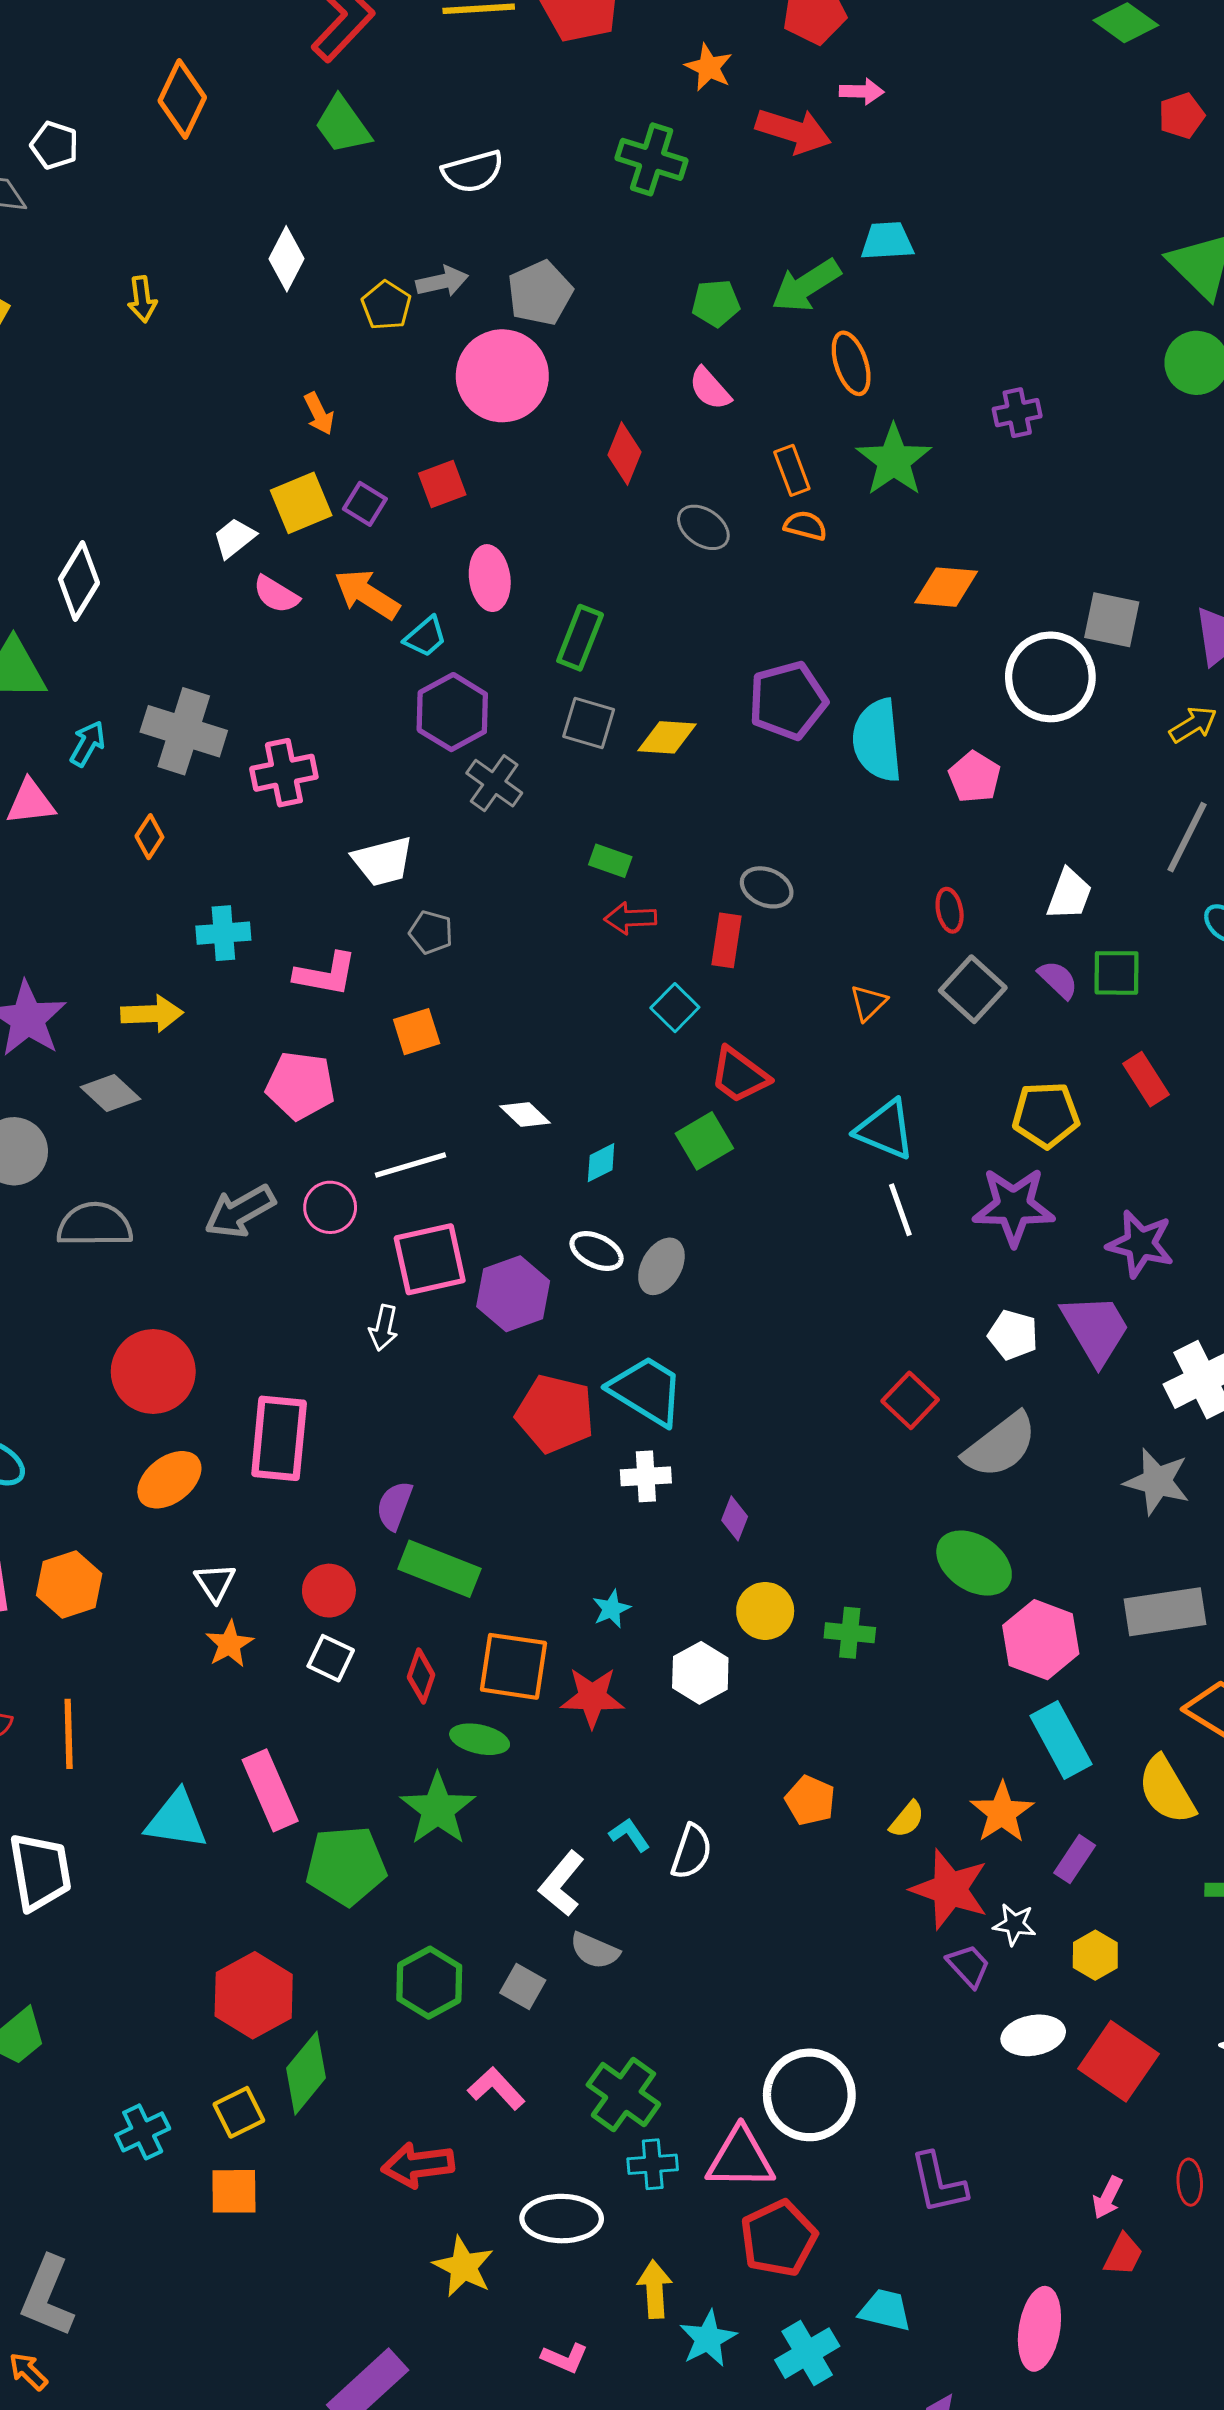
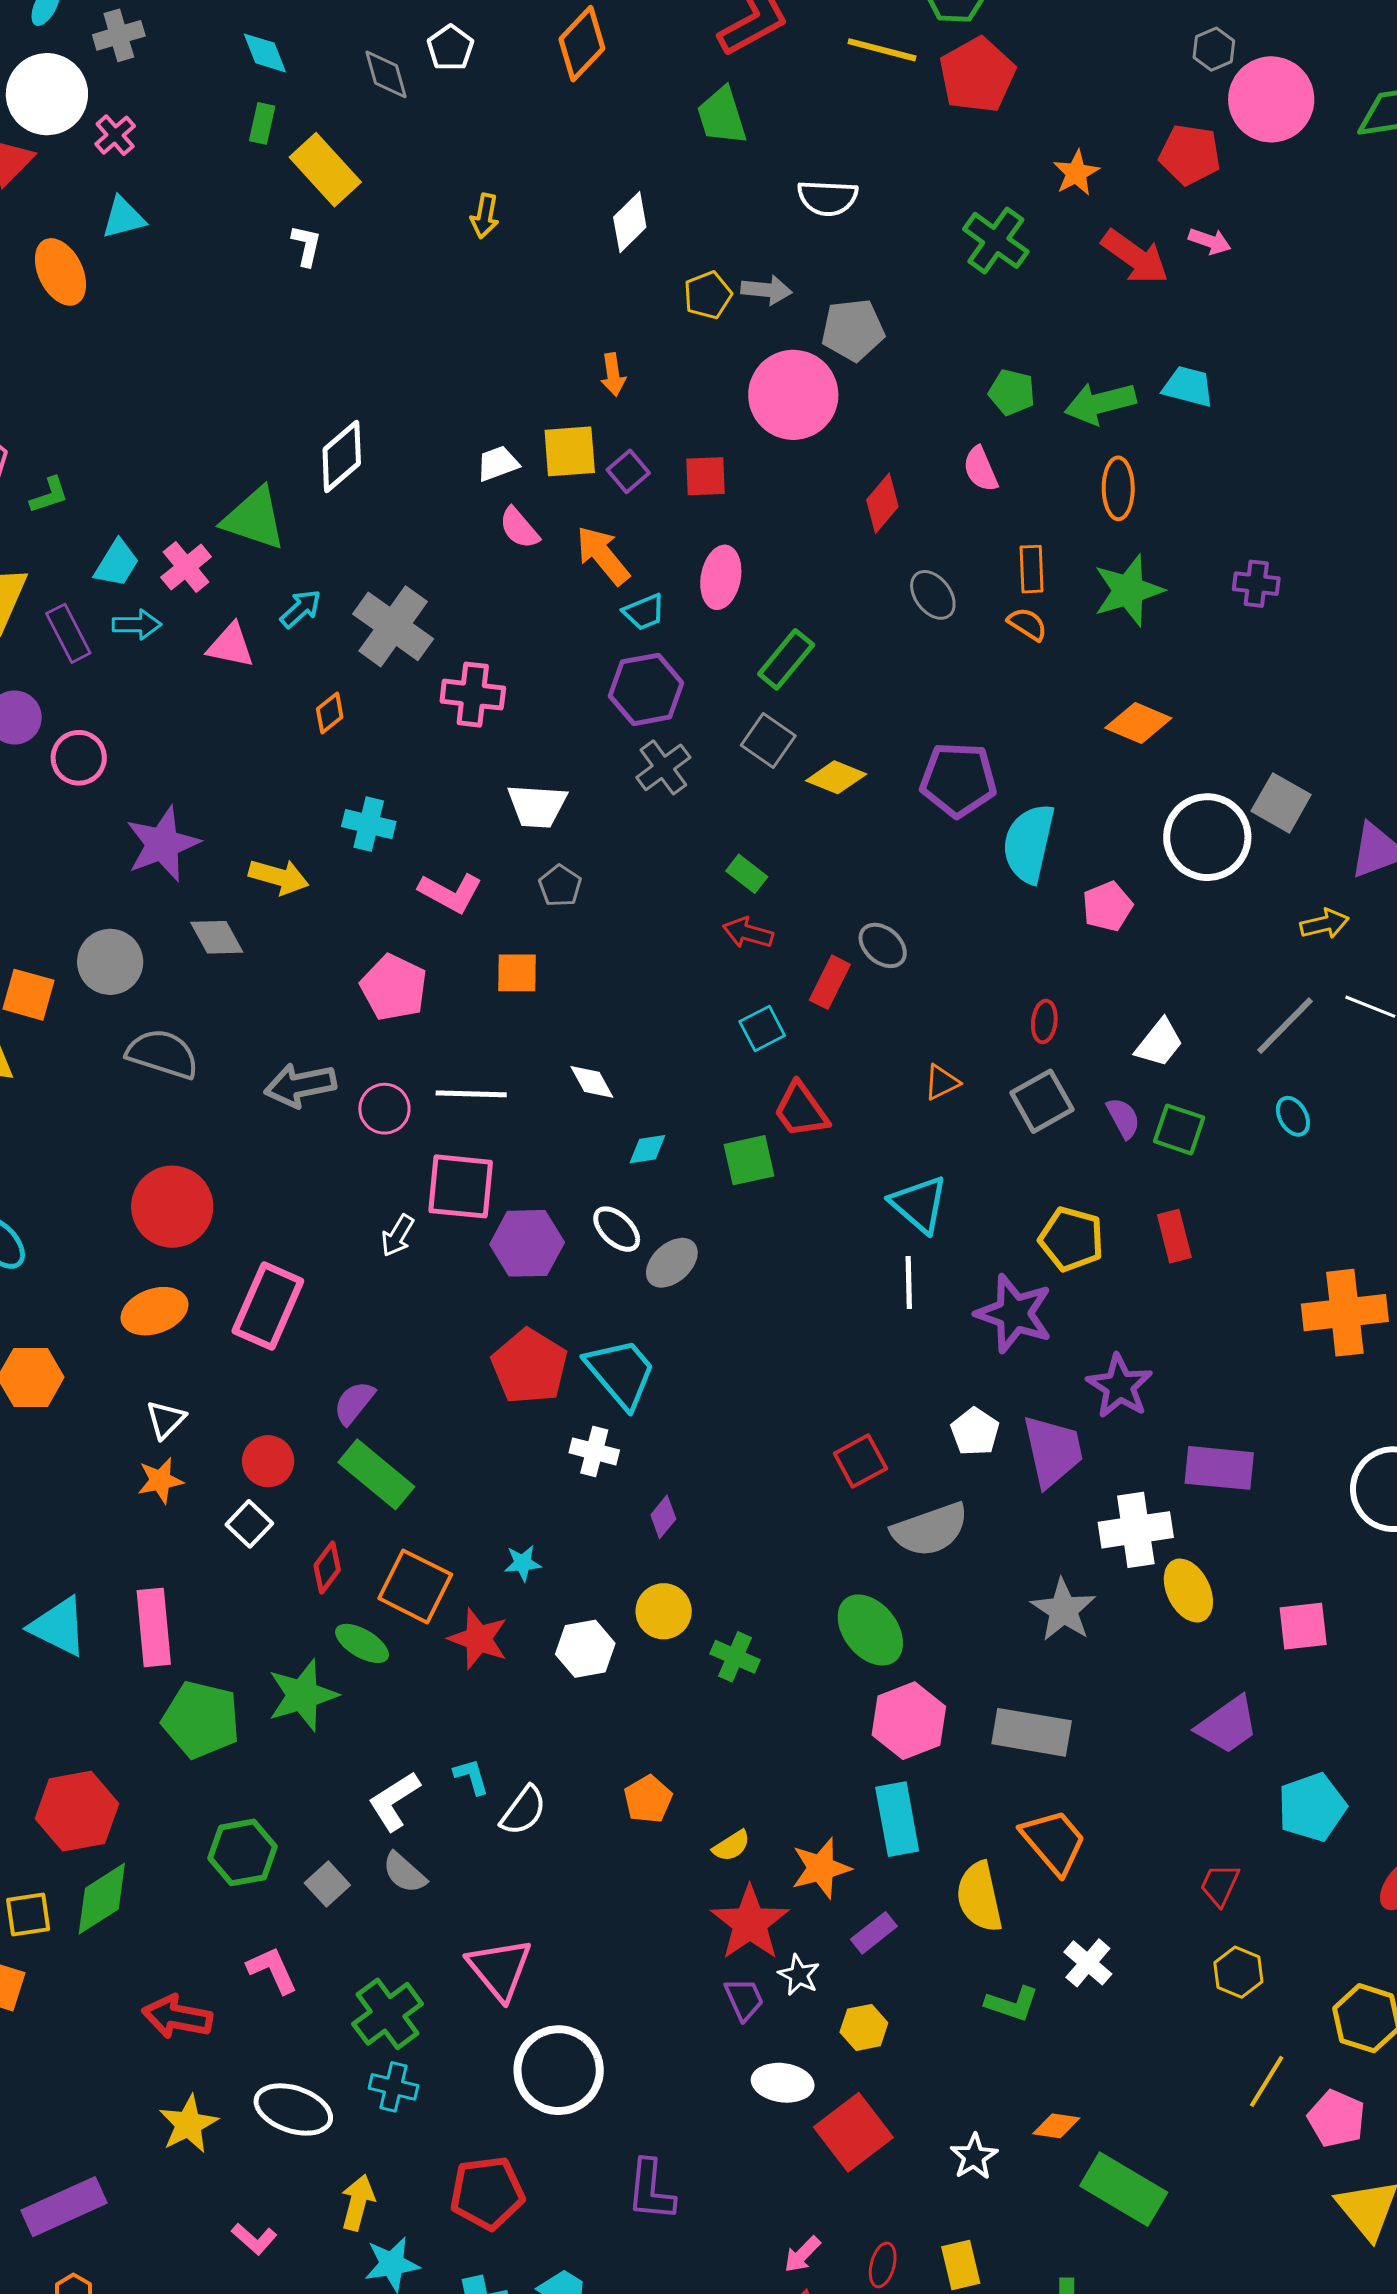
pink triangle: (741, 2158) -> (500, 1969), moved, turned 32

